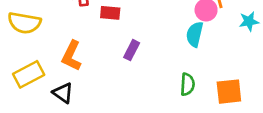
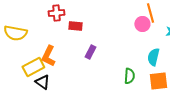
cyan semicircle: (195, 34) -> (153, 57), moved
yellow rectangle: (29, 74) -> (33, 67), moved

